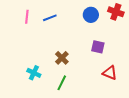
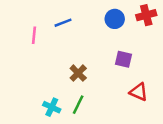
red cross: (116, 12) -> (146, 15), turned -35
pink line: (27, 17) -> (34, 35), moved
cyan cross: (34, 73) -> (52, 107), moved

